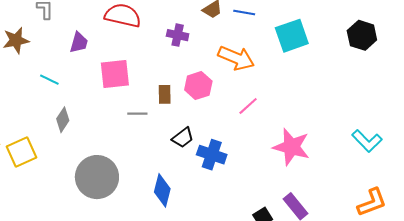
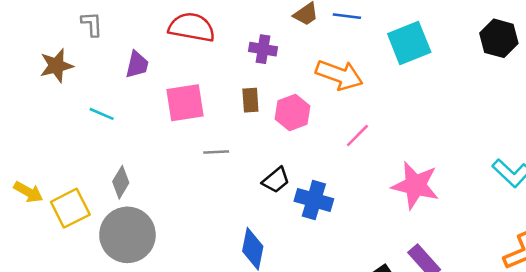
brown rectangle: (165, 94) -> (250, 100), moved
gray diamond: (63, 120) -> (121, 182), moved
gray circle: (97, 177) -> (127, 235), moved

